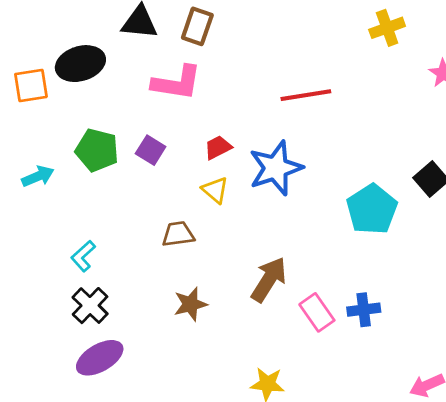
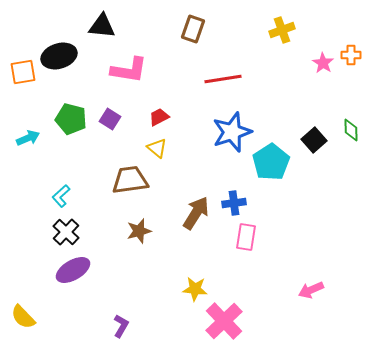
brown rectangle: (197, 26) -> (193, 29), moved
blue star: (276, 168) -> (232, 132), moved
brown trapezoid: (178, 234) -> (130, 180), size x1.5
blue cross: (364, 310) -> (234, 203), moved
pink rectangle: (317, 312) -> (246, 237), moved, turned 44

